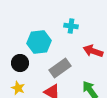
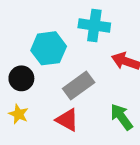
cyan cross: (71, 26) -> (94, 25), size x1.5

